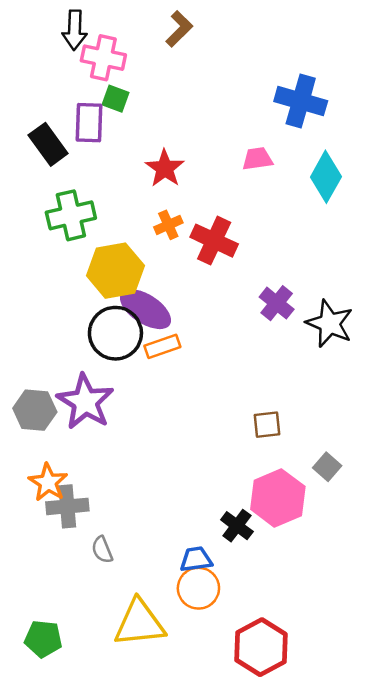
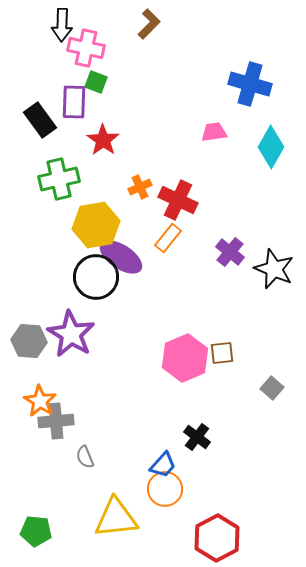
red star: (165, 168) -> (103, 140), moved
orange rectangle: (162, 346) -> (168, 238), moved, turned -32
pink hexagon: (278, 498) -> (185, 358), moved
blue trapezoid: (196, 559) -> (163, 465), turned 140

